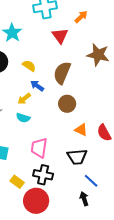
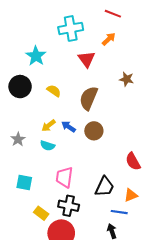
brown star: (98, 55) -> (127, 79), size x0.6
blue arrow: (37, 86) -> (69, 127), moved
orange triangle: (81, 130) -> (131, 195), moved, turned -48
black trapezoid: (77, 157) -> (104, 187), turned -60
blue line: (91, 181) -> (119, 212), turned -35

